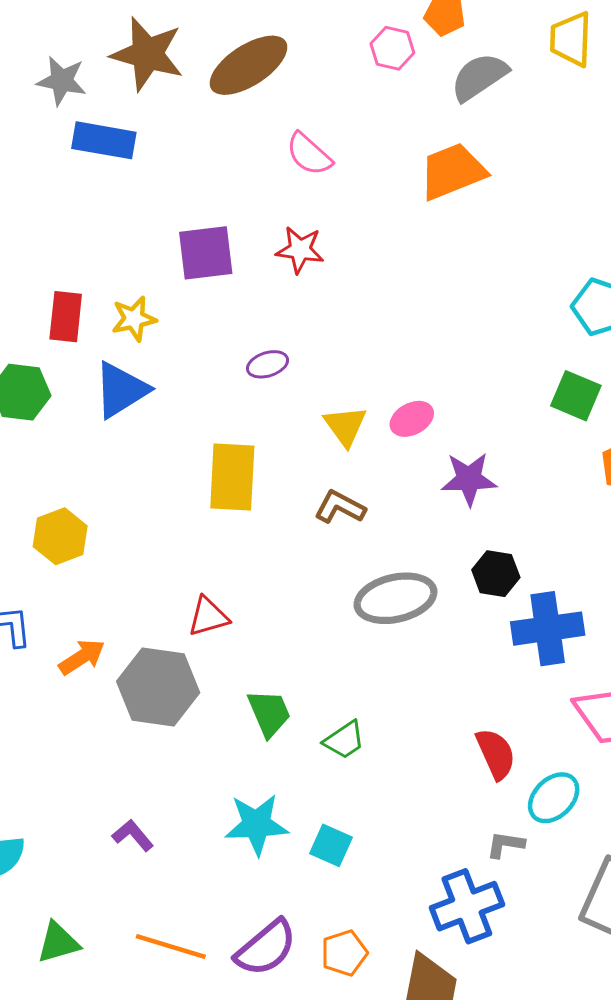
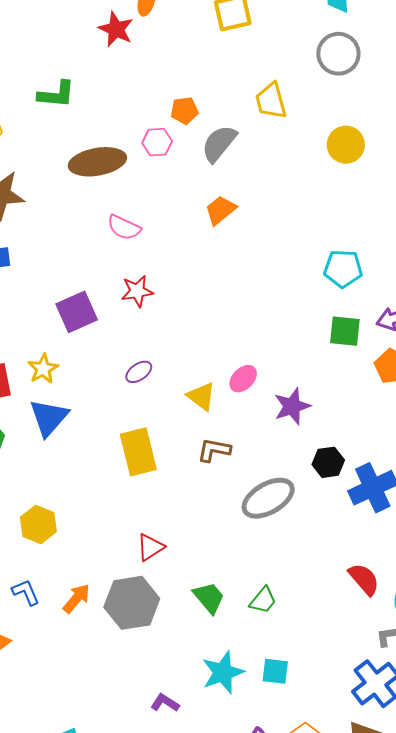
brown ellipse: (248, 65) -> (97, 162), moved, turned 40
orange trapezoid: (453, 171) -> (220, 210), size x0.7
purple L-shape: (133, 835) -> (165, 703), moved

